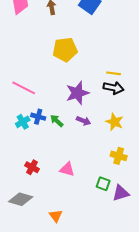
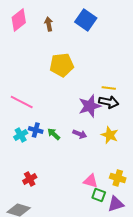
purple star: (77, 93) -> (90, 106), moved
yellow cross: (119, 156) -> (118, 178), moved
red cross: (32, 167) -> (30, 179), turned 32
pink triangle: (67, 169) -> (91, 181), moved

